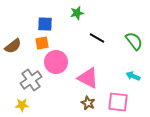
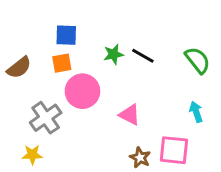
green star: (77, 13) -> (113, 54), moved
cyan arrow: (133, 76) -> (196, 112), turned 48
pink triangle: (88, 78) -> (130, 115), size x0.7
brown star: (88, 103) -> (140, 158), moved

